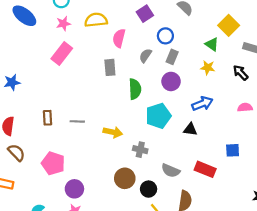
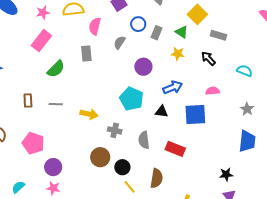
gray rectangle: (172, 57) -> (157, 33), moved
green semicircle: (135, 89) -> (56, 69), moved, turned 48
cyan pentagon: (158, 116) -> (132, 99), turned -30
blue square: (233, 150) -> (195, 115), moved, size x1.6
gray semicircle: (171, 171) -> (144, 140), moved, turned 60

